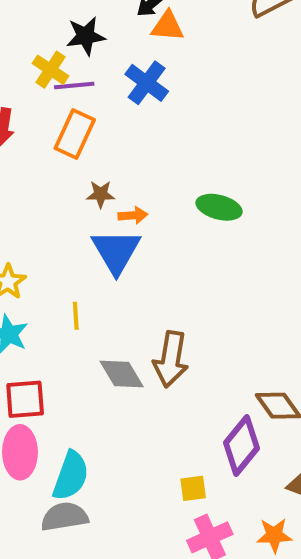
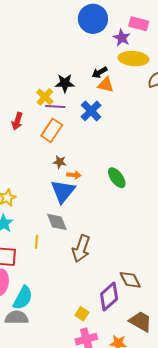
green ellipse: (219, 207) -> (117, 178), turned 30
yellow line: (76, 316) -> (36, 242), moved
gray diamond: (122, 374) -> (57, 222), moved
yellow square: (193, 488) -> (82, 314), turned 32

